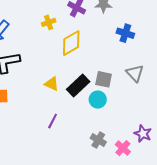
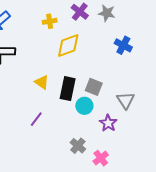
gray triangle: (135, 73) -> (126, 100), moved
black rectangle: (78, 85) -> (68, 89), turned -45
purple star: (143, 134) -> (108, 123), moved

